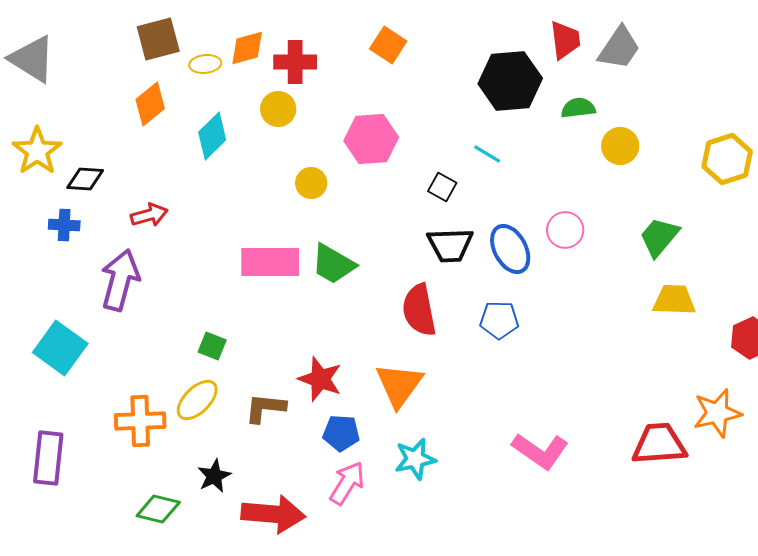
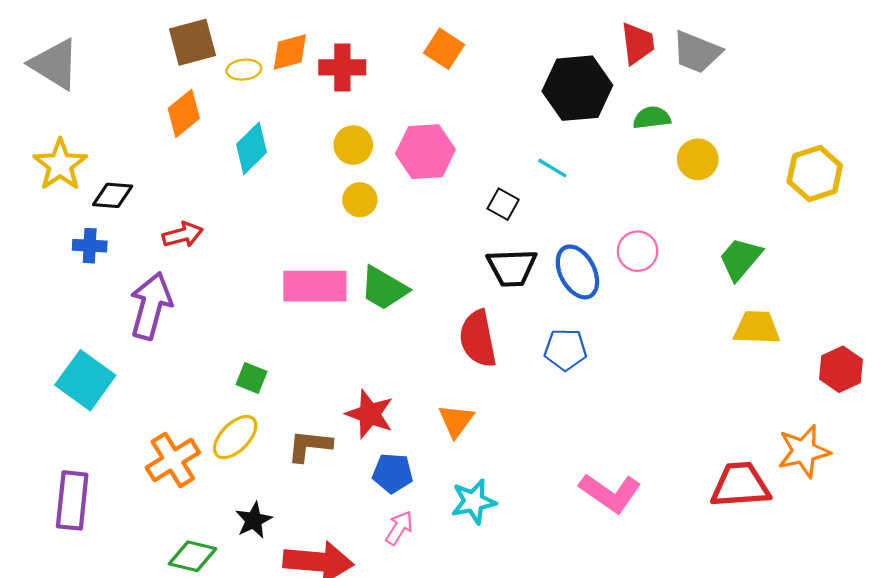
gray trapezoid: (619, 48) -> (697, 52), turned 78
yellow circle: (278, 109) -> (353, 145), moved
orange triangle: (399, 385) -> (456, 421), size x0.7
orange cross: (140, 421) -> (173, 460), turned -30
pink arrow: (347, 483) -> (399, 528), size x0.7

